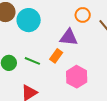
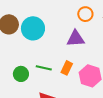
orange rectangle: (56, 56) -> (67, 68), moved

